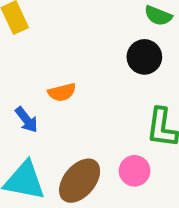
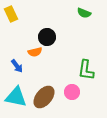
black circle: (144, 57) -> (47, 37), moved

